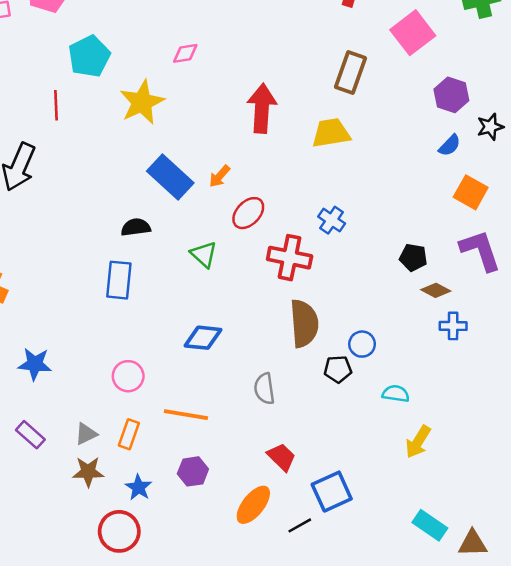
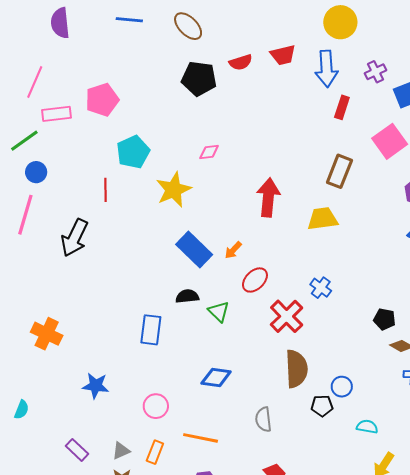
black semicircle: (136, 227) -> (187, 296), moved
red cross: (290, 258) -> (287, 316), turned 32
blue star: (35, 364) -> (96, 386), moved

